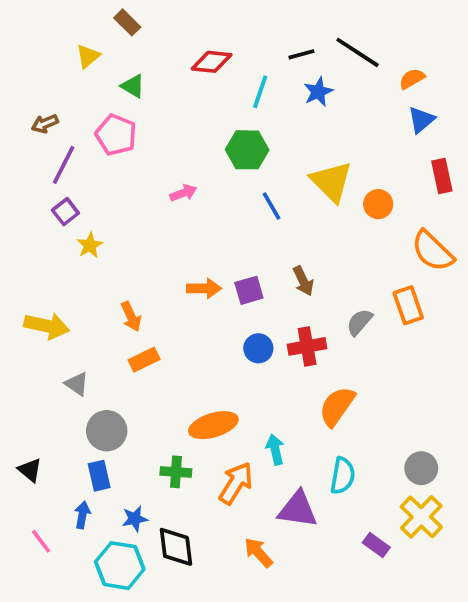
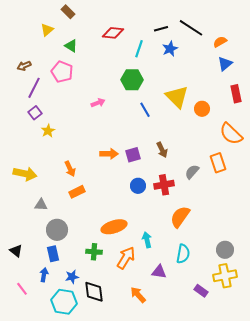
gray triangle: (77, 384) -> (41, 205), turned -32
purple triangle: (298, 509) -> (159, 272), size x0.7
yellow cross: (421, 517) -> (225, 276), turned 35

